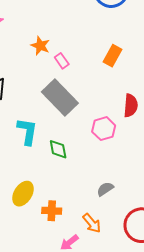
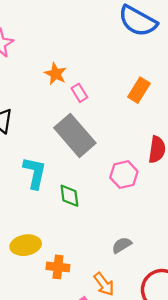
yellow ellipse: (23, 194) -> (26, 245), turned 45

